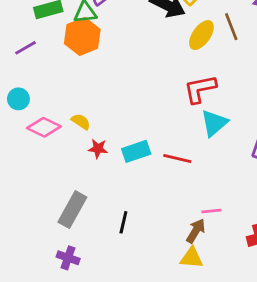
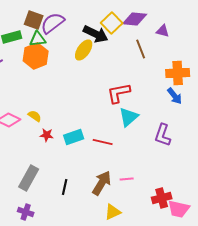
yellow ellipse: (201, 35) -> (84, 50), moved
brown arrow: (196, 231) -> (102, 183), moved, size x1.4
yellow triangle: (192, 258) -> (113, 212), turned -30

